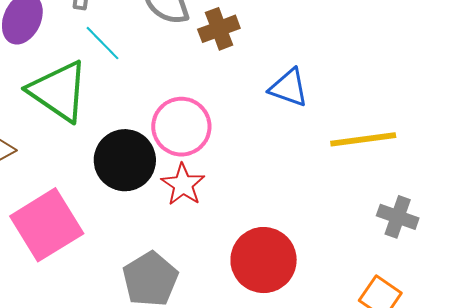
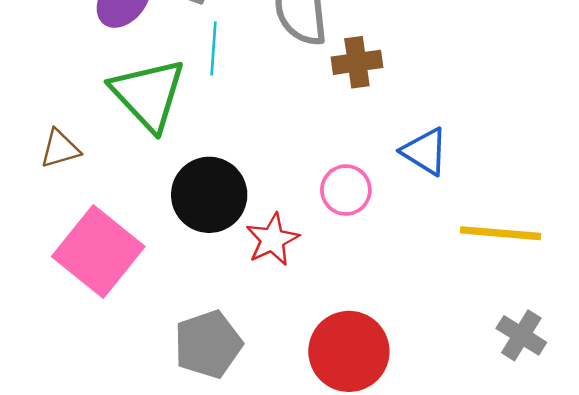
cyan line: (103, 43) -> (214, 48), turned 36
pink circle: (181, 127) -> (346, 190), moved, size x0.7
pink square: (47, 225) -> (98, 252), turned -32

